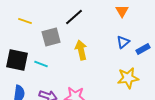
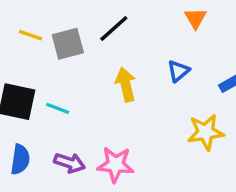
gray square: (51, 37) -> (68, 44), moved
blue triangle: (123, 42) -> (178, 71), moved

